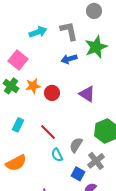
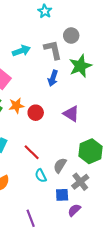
gray circle: (94, 11) -> (71, 36), moved
blue arrow: (69, 59) -> (53, 78), turned -56
blue square: (78, 174) -> (62, 195), turned -32

